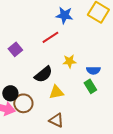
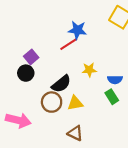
blue star: (64, 15) -> (77, 30), moved
black circle: (10, 93) -> (26, 73), moved
brown circle: (23, 103) -> (52, 102), moved

